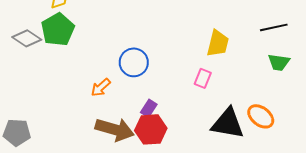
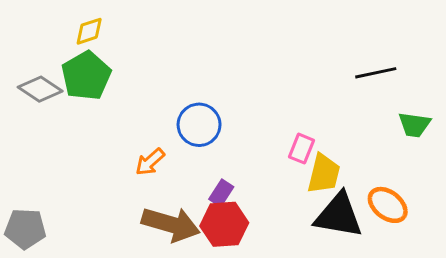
black line: (274, 27) -> (376, 73), moved
yellow trapezoid: (218, 43) -> (324, 174), moved

